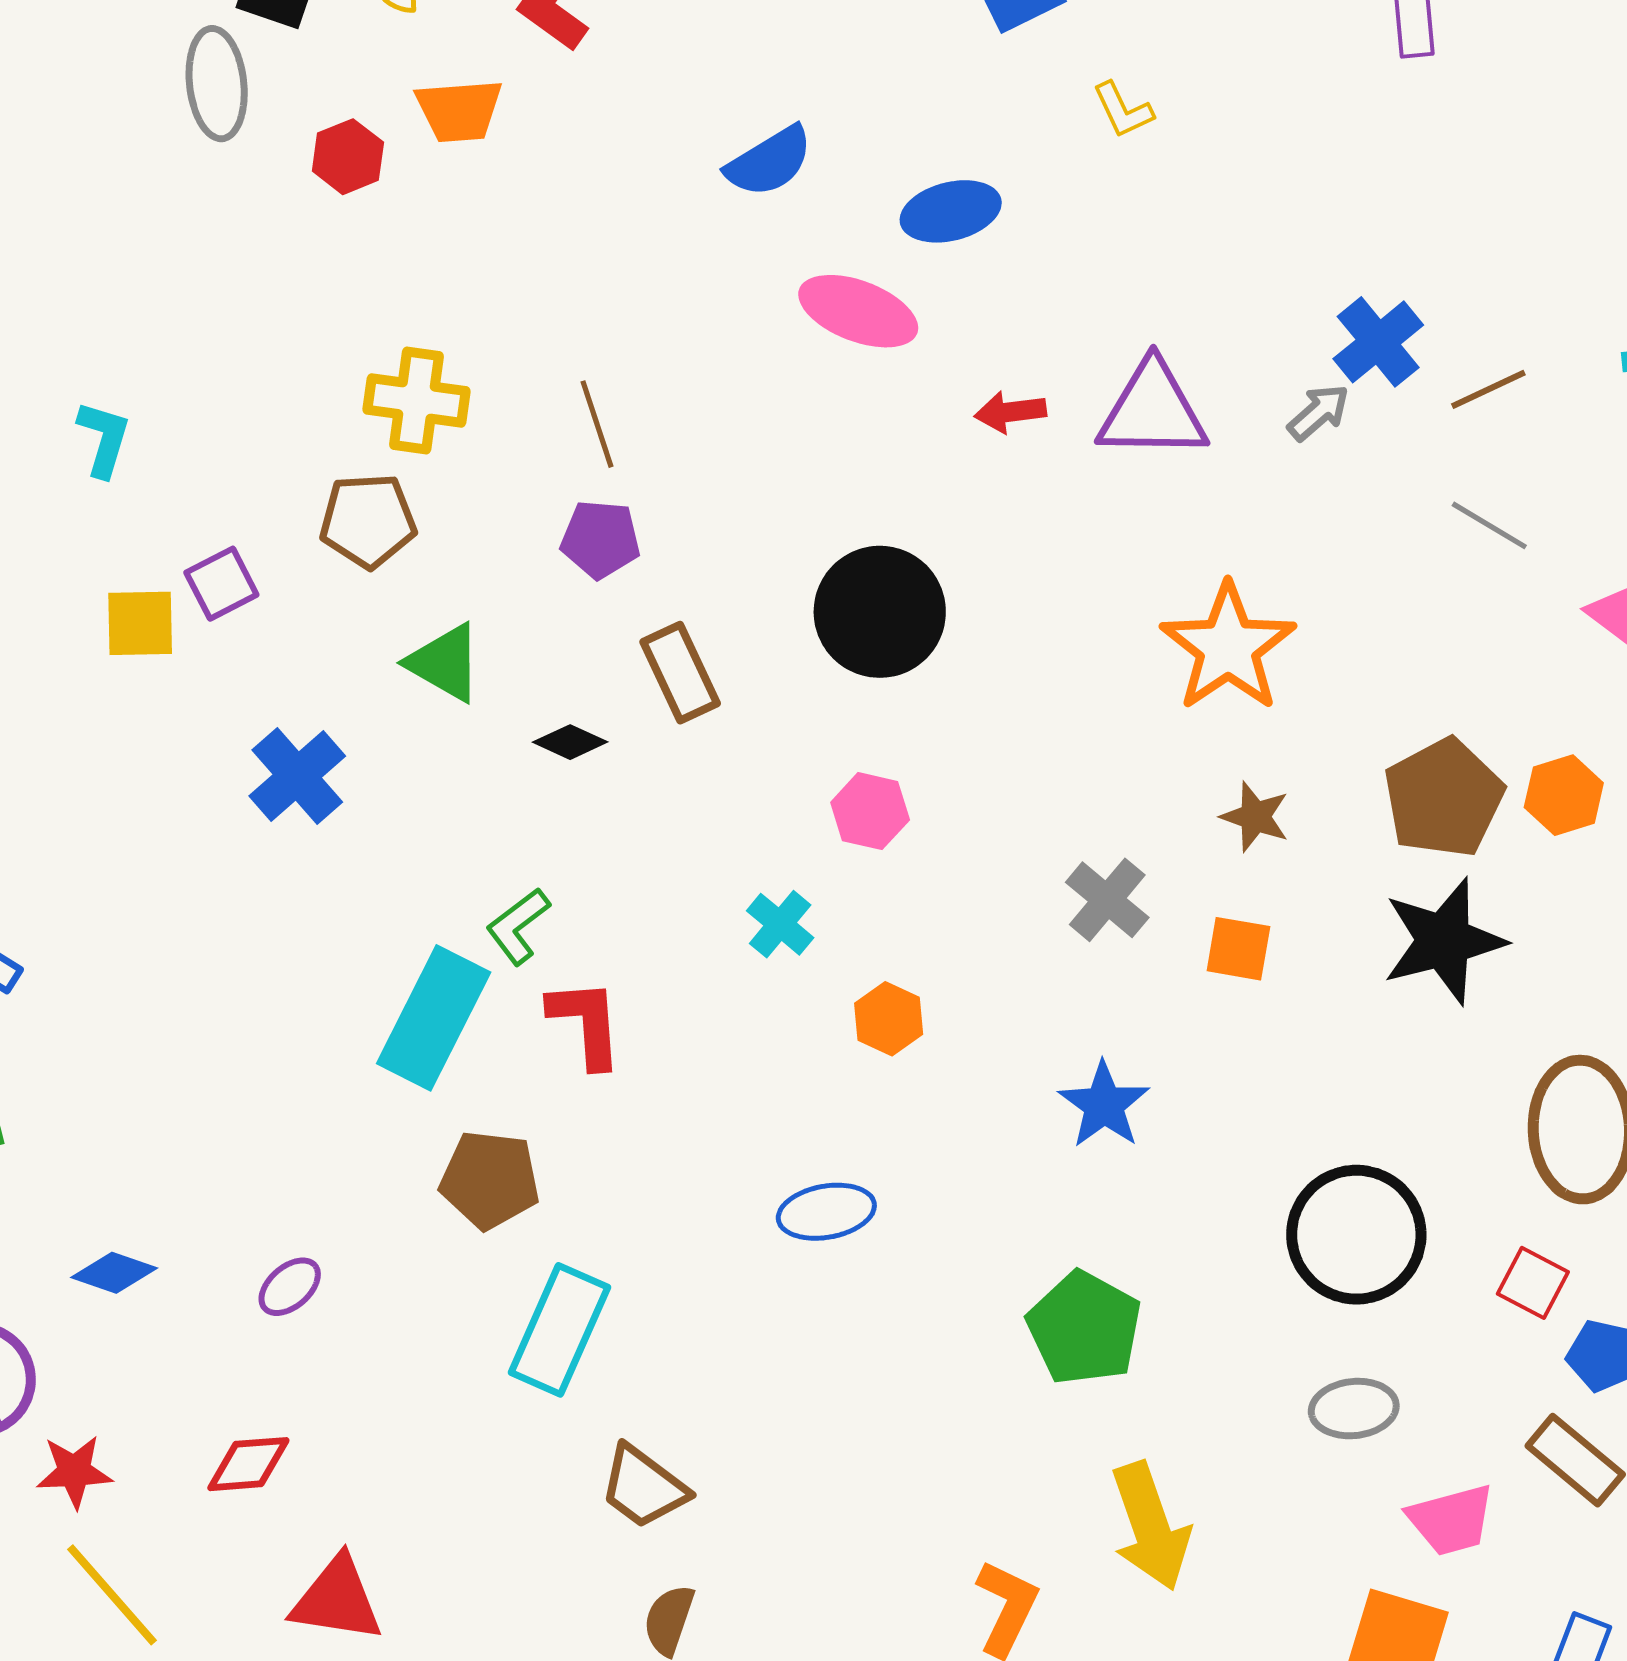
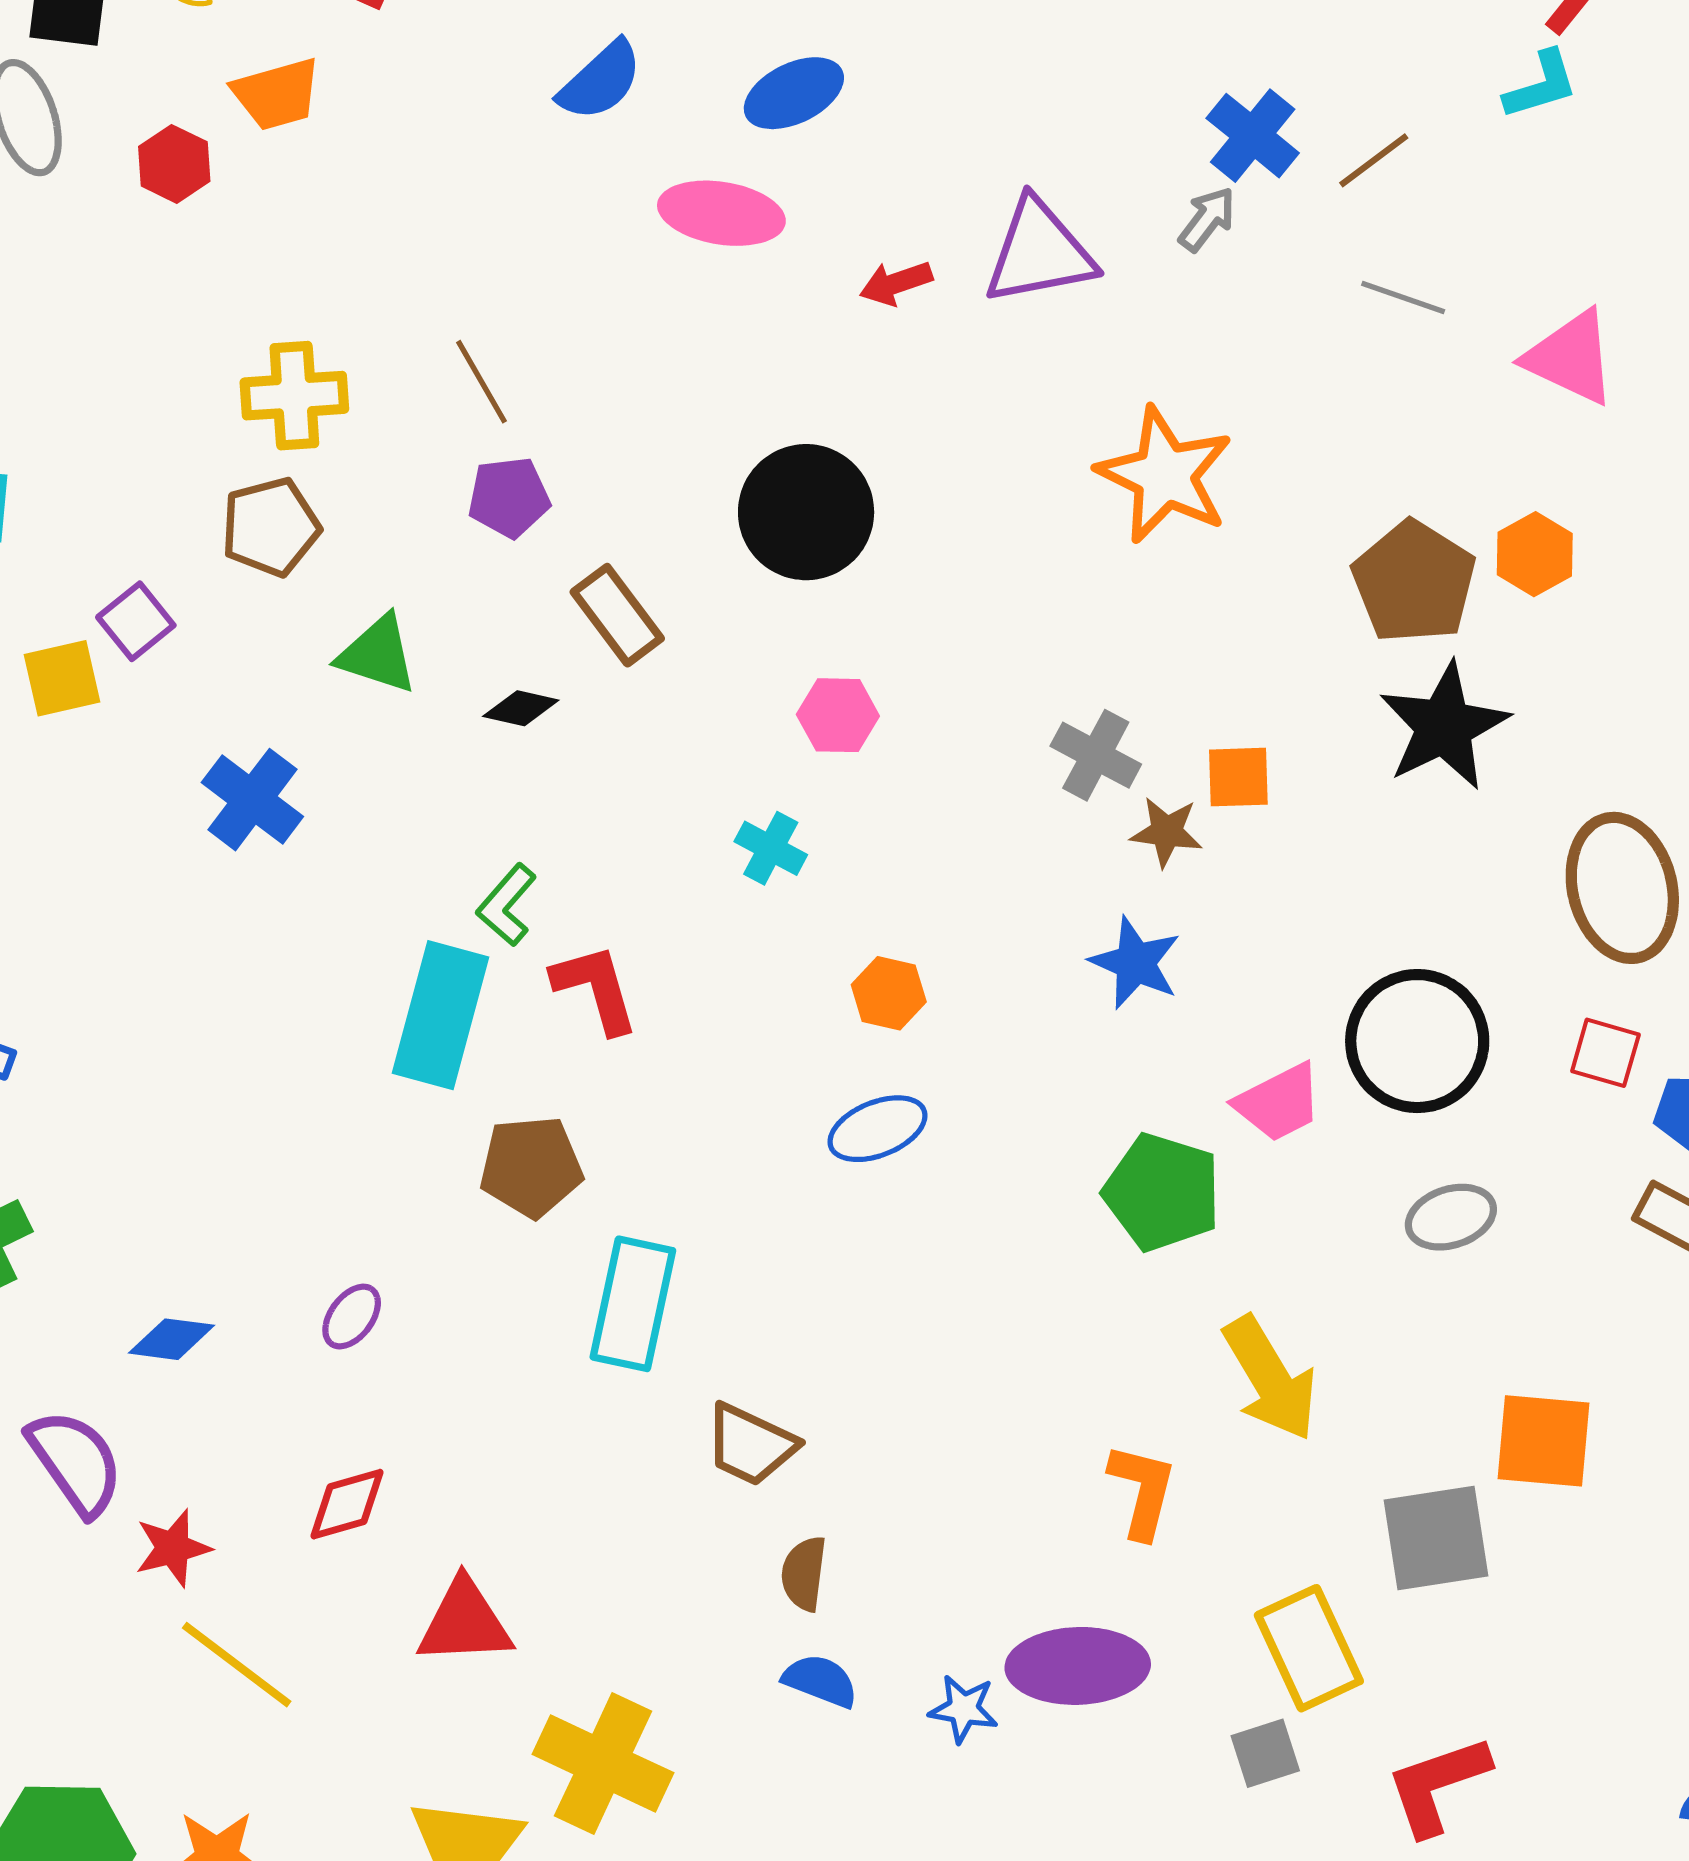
brown star: (1255, 817) -> (1167, 832), moved
orange hexagon: (889, 1019) -> (889, 993), moved
pink trapezoid: (1451, 1520) -> (1279, 1103), moved

